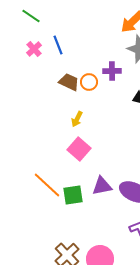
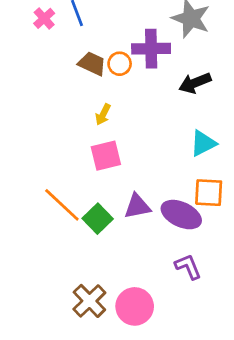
purple cross: (112, 71) -> (151, 49), size x1.5
pink square: (79, 149) -> (106, 156), turned 35
green square: (73, 195) -> (98, 219), turned -35

